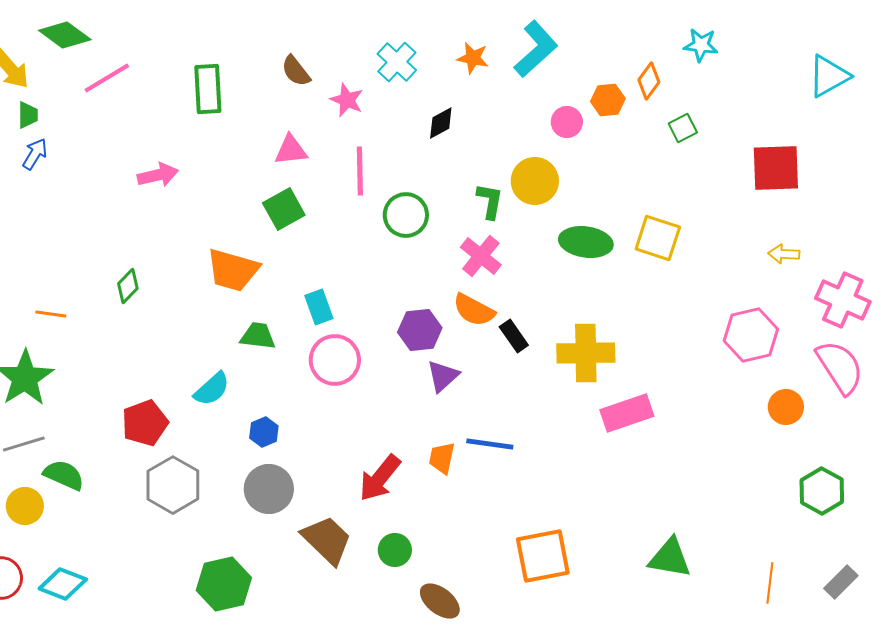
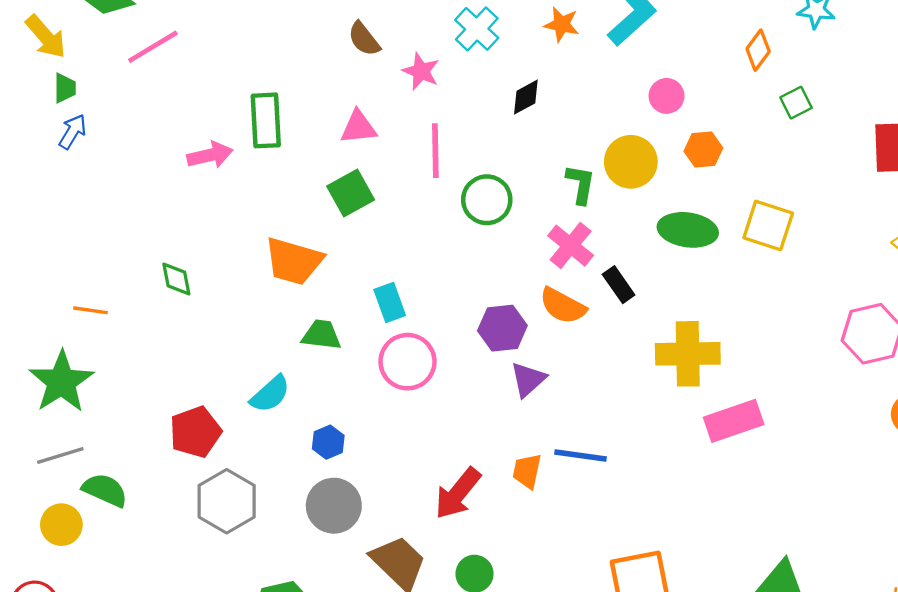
green rectangle: (208, 89) -> (266, 120), moved
orange hexagon: (608, 100) -> (703, 150), moved
green diamond: (128, 286) -> (176, 279), turned -56
black rectangle: (514, 336) -> (619, 285), moved

